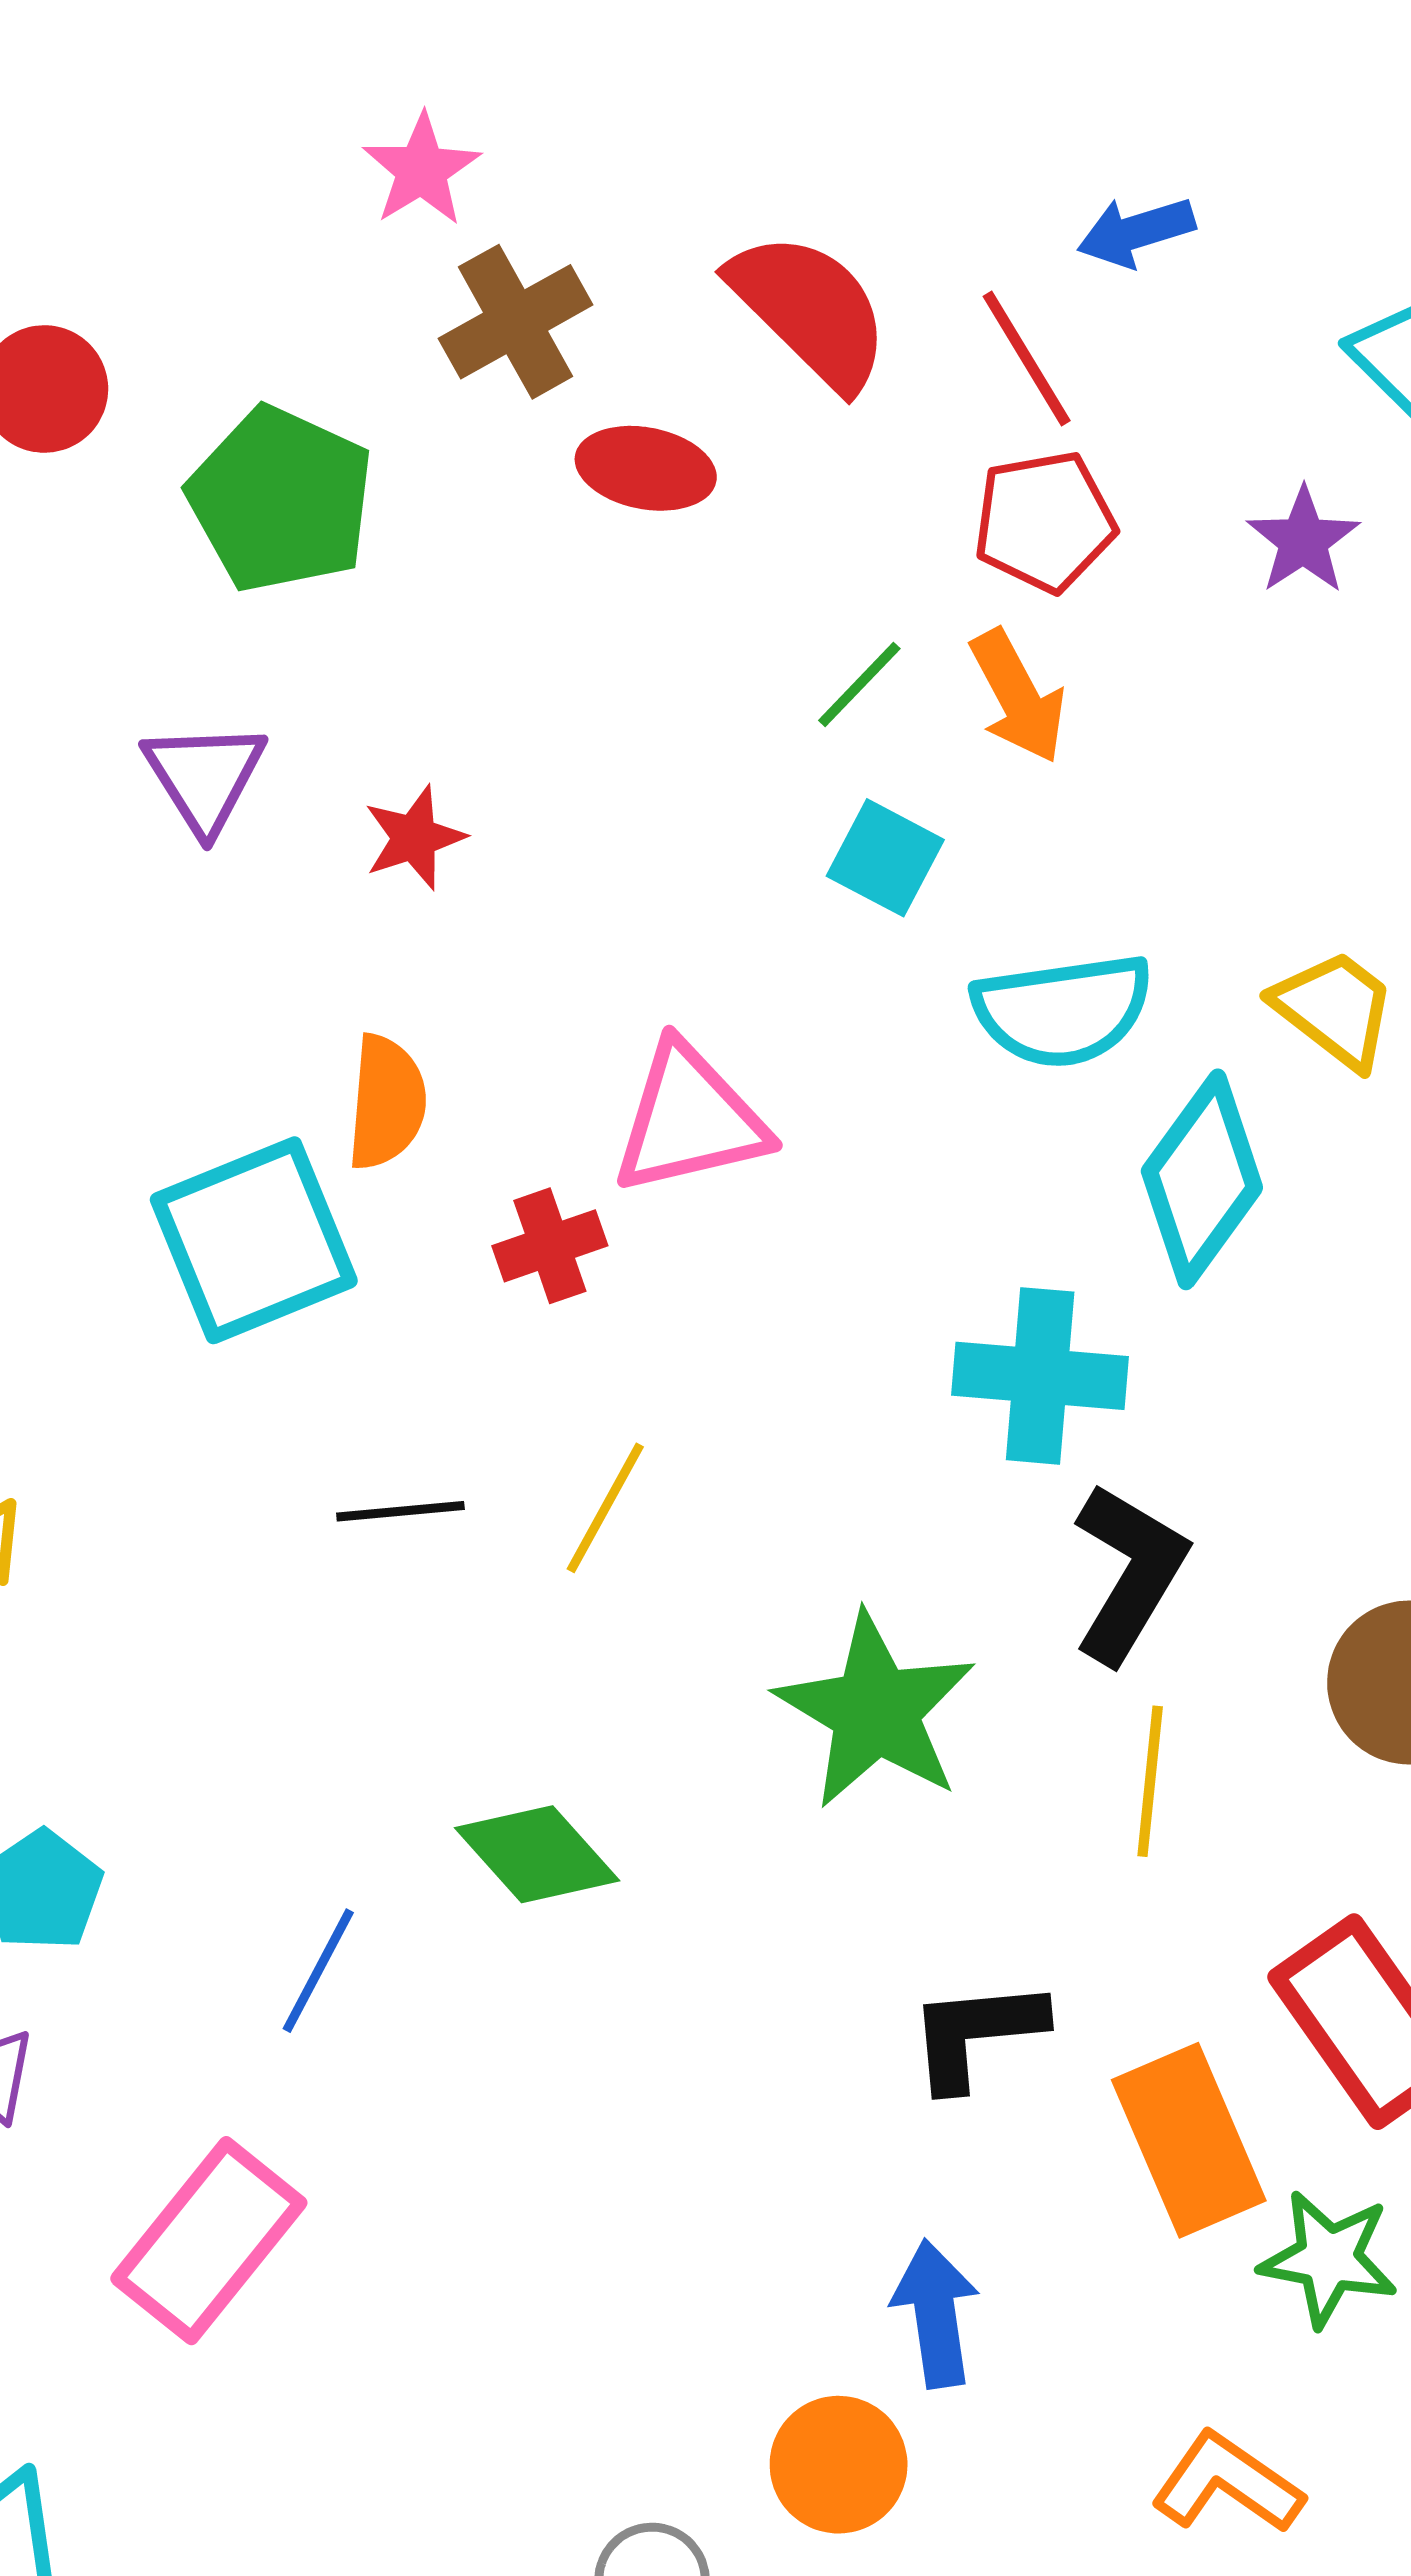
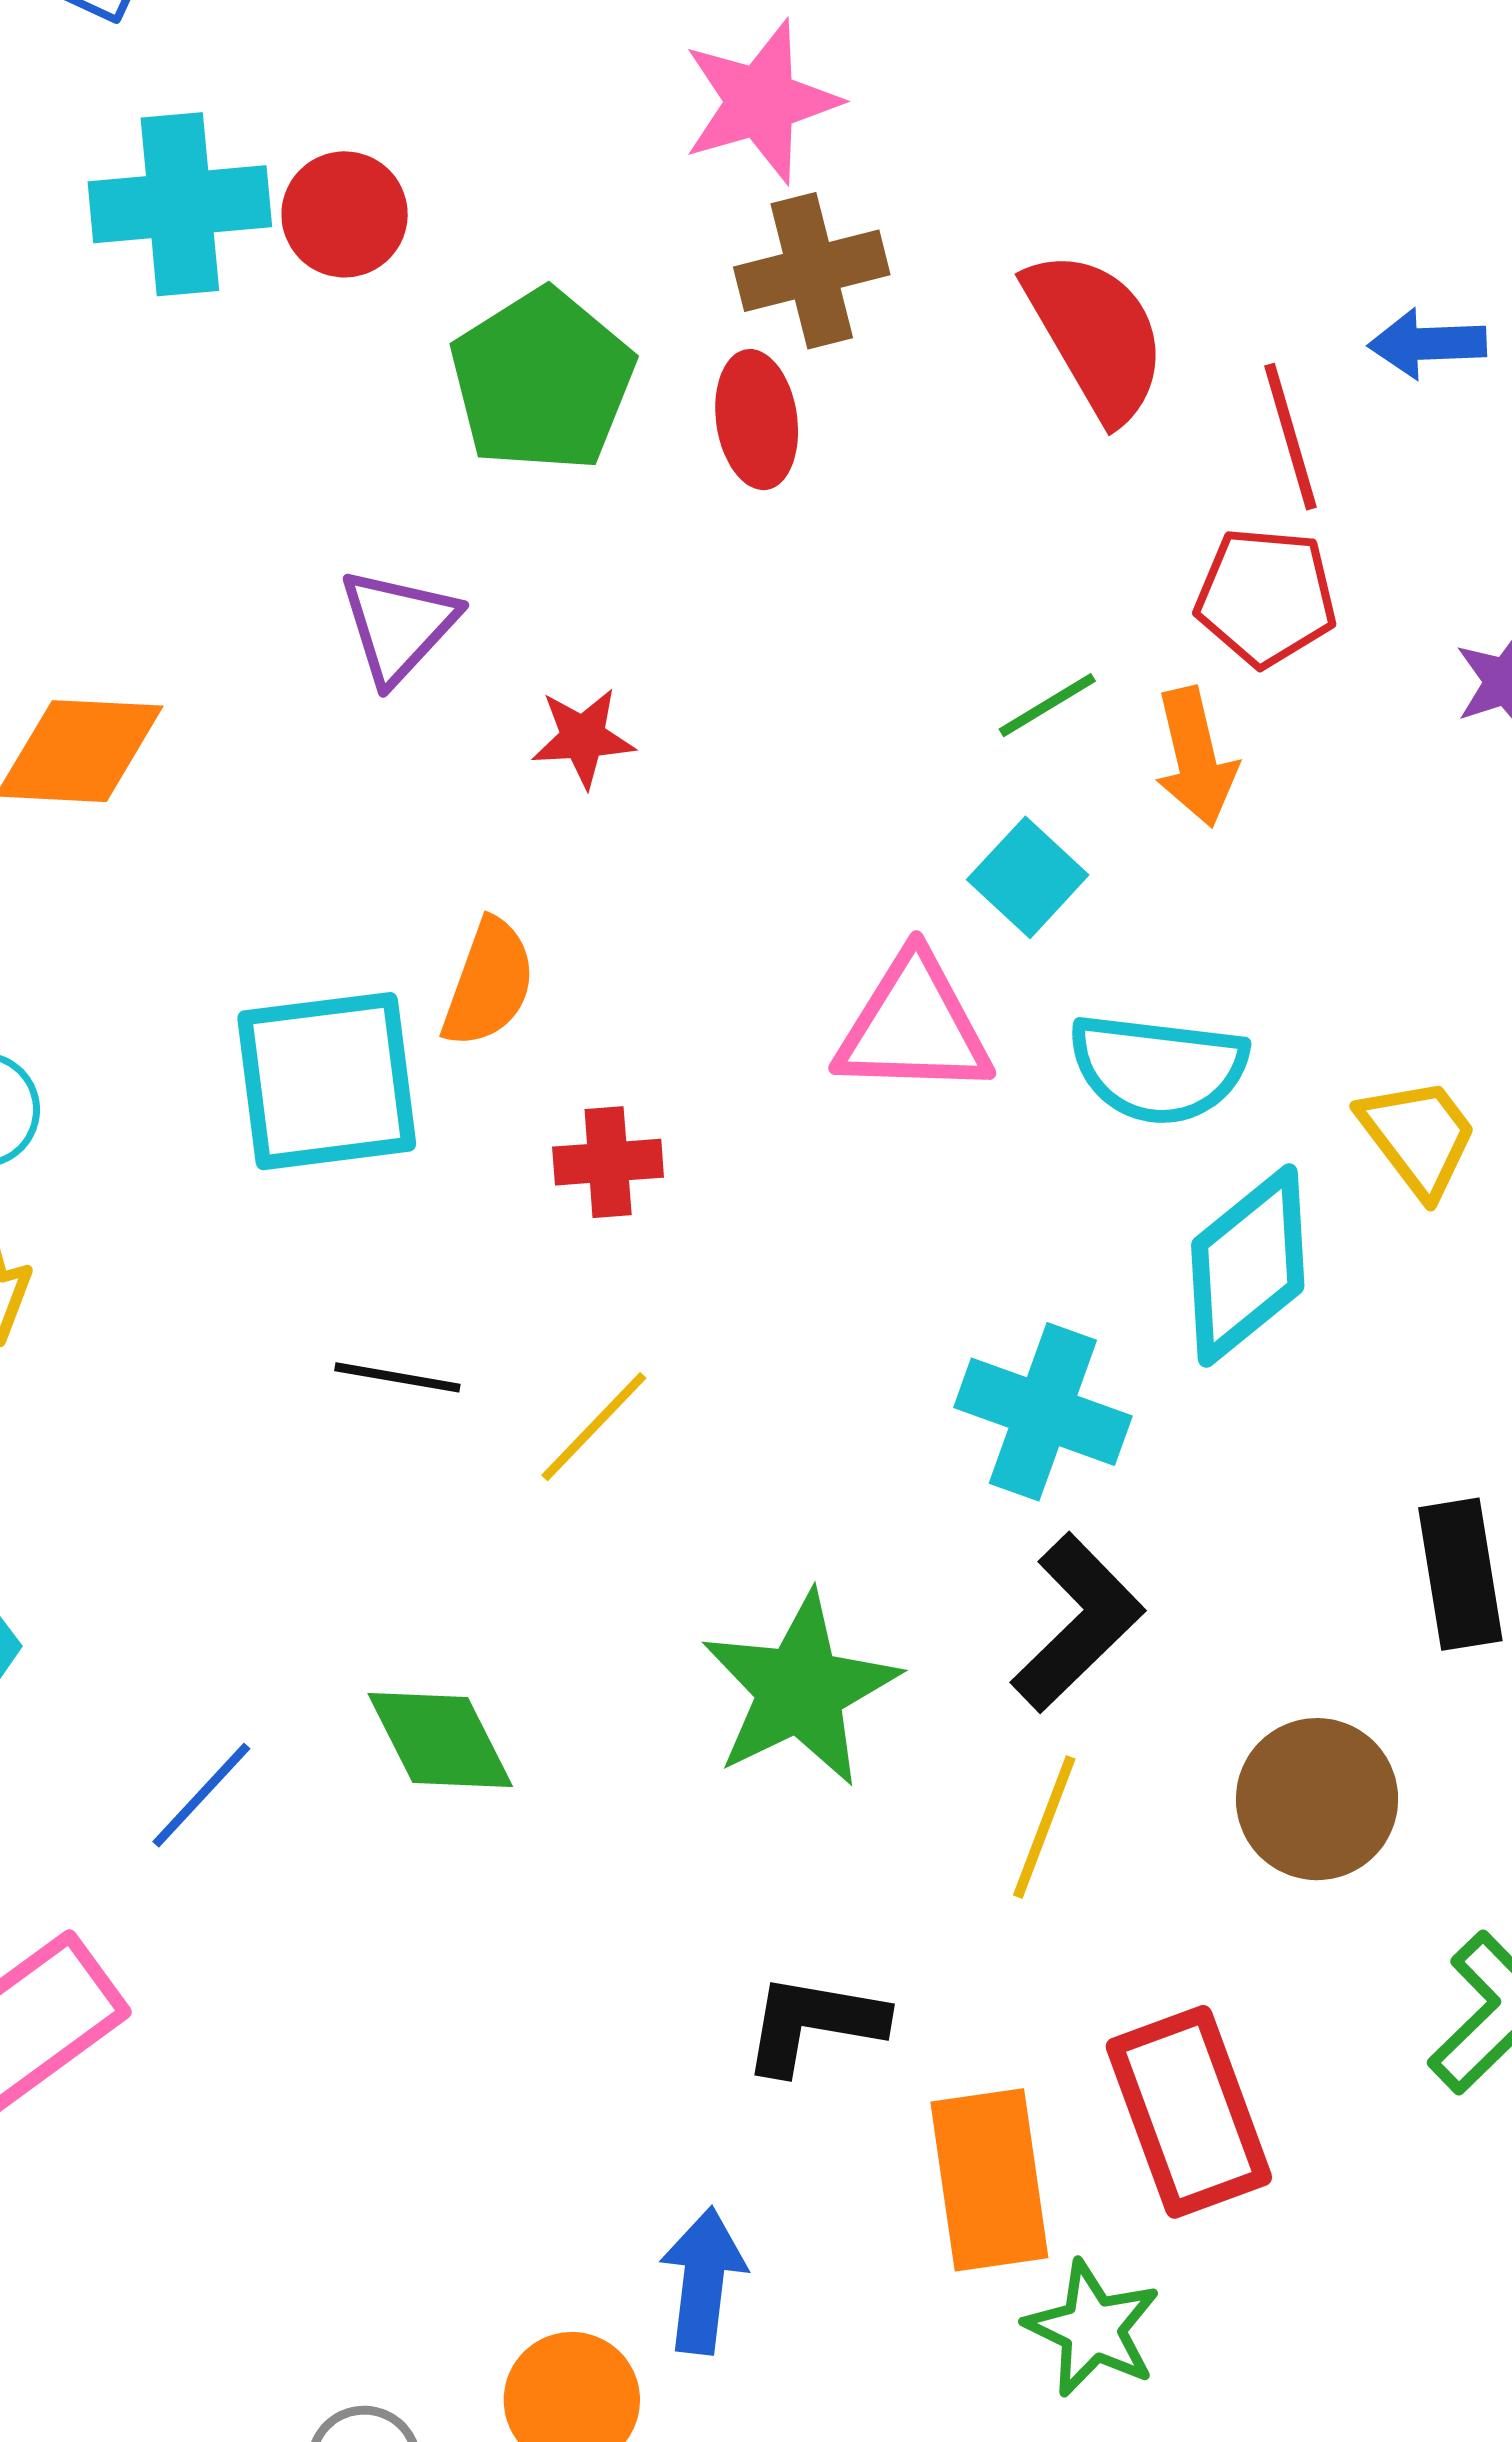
pink star: (421, 170) -> (761, 102), size x1.4
red ellipse: (646, 468) -> (757, 420), moved, turned 56
pink triangle: (690, 1119) -> (914, 1026), moved

